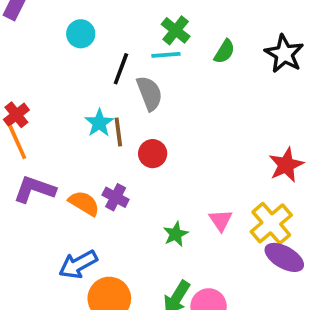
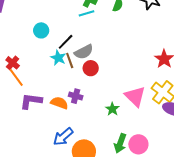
cyan circle: (81, 34) -> (41, 30), moved
black line: (121, 69) -> (66, 42), moved, turned 36
gray semicircle: (149, 93) -> (84, 52), moved, turned 96
pink triangle: (221, 220) -> (135, 96), size x1.6

